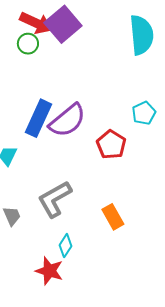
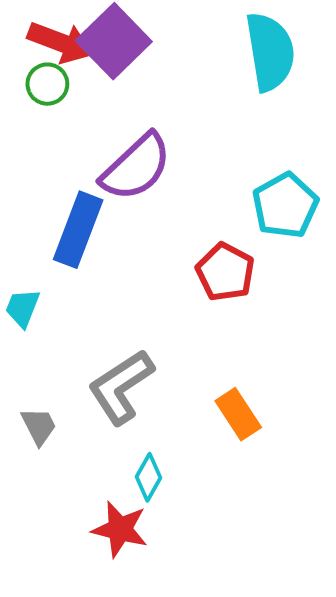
cyan pentagon: (144, 113) -> (285, 206), size x1.4
purple semicircle: (67, 121) -> (136, 167), moved

